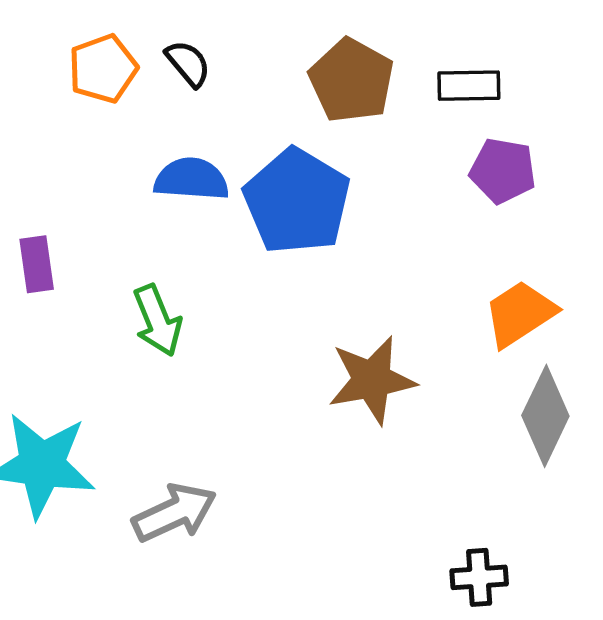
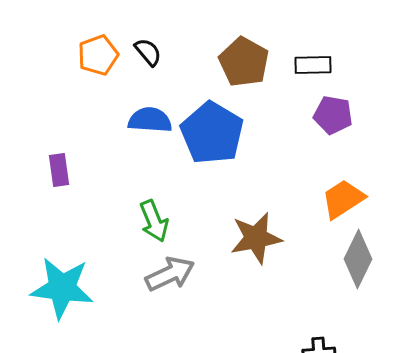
green arrow: (157, 320) -> (154, 221), moved
gray arrow: (174, 513) -> (170, 274), moved

